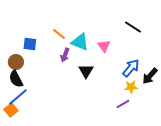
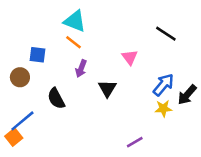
cyan triangle: (80, 42) -> (75, 21), moved
black semicircle: (16, 79) -> (56, 98), moved
purple line: (123, 104) -> (135, 142), moved

